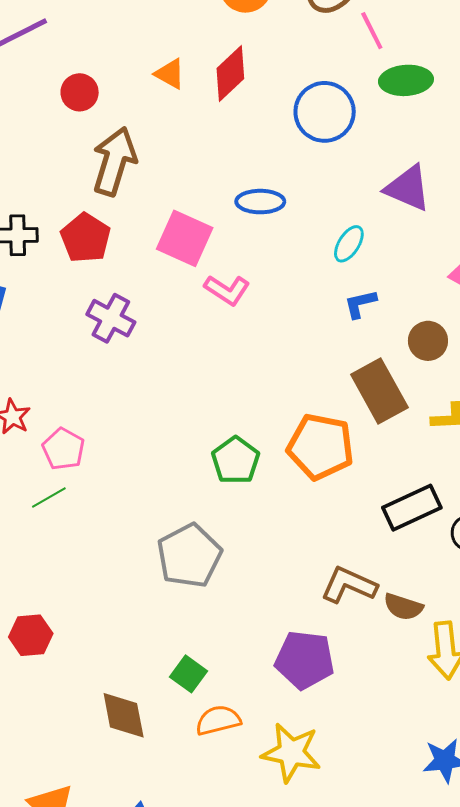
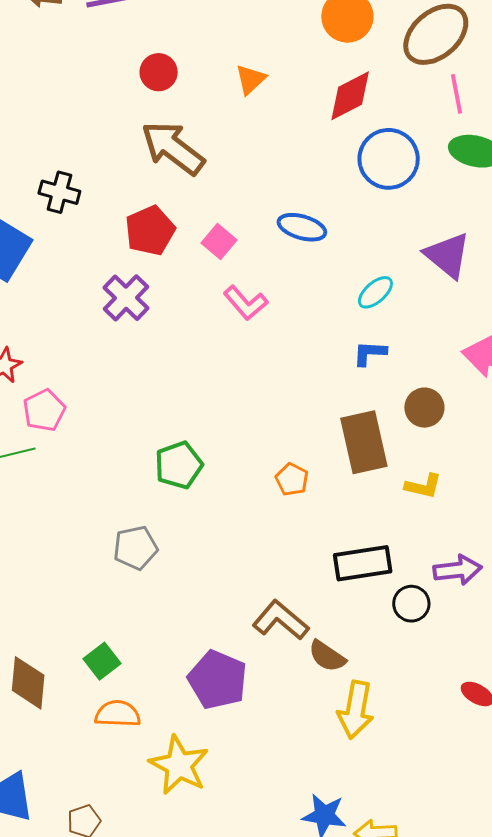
red diamond: (230, 73) -> (350, 96), moved
orange triangle: (170, 74) -> (250, 79), turned 32
brown arrow: (114, 161) -> (173, 148), turned -86
red pentagon: (86, 238) -> (150, 231), moved
pink square: (185, 238) -> (219, 242), size x0.6
orange pentagon: (321, 447) -> (292, 479), size x0.5
green pentagon: (236, 460) -> (179, 465), moved
gray pentagon: (189, 556) -> (136, 548), size x0.7

